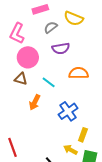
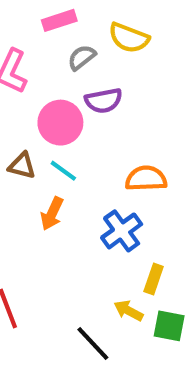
pink circle: (28, 57) -> (60, 123), moved
orange semicircle: (79, 73) -> (146, 179), moved
cyan line: (49, 82) -> (63, 171), moved

